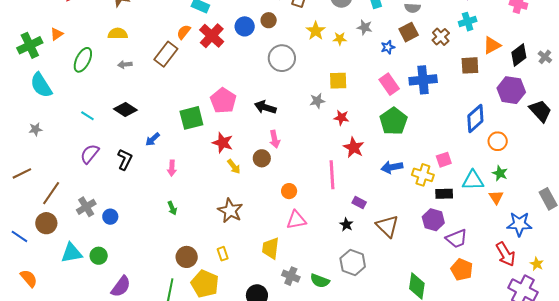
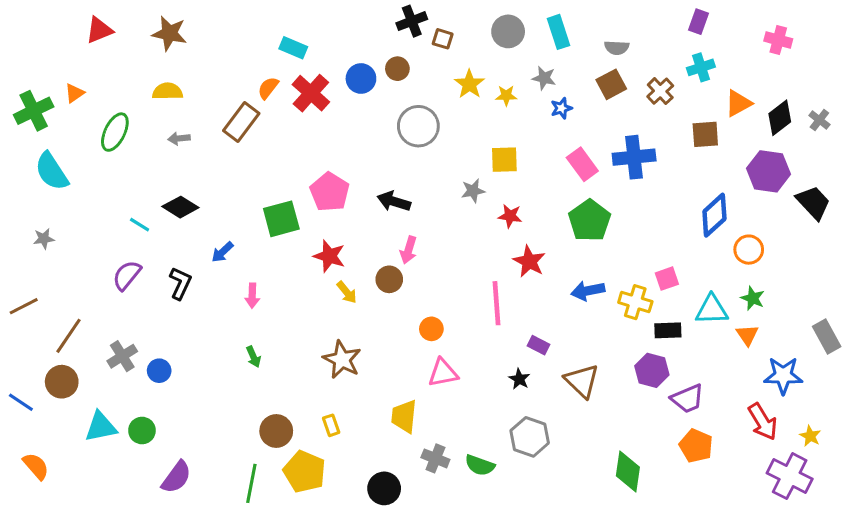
blue star: (388, 47) -> (561, 108), moved
cyan line: (87, 116) -> (140, 225), moved
pink arrow: (275, 139) -> (409, 250), turned 30

